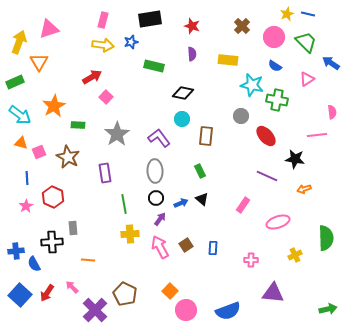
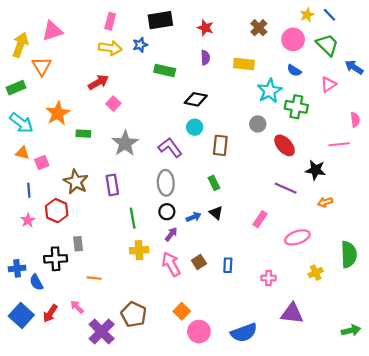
blue line: (308, 14) -> (329, 15), turned 32
cyan star: (252, 85) -> (270, 91), turned 30
brown star: (68, 157) -> (76, 182), moved

